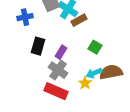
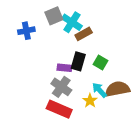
black rectangle: (38, 46) -> (78, 61), moved
purple rectangle: (61, 52) -> (64, 68), turned 64
cyan arrow: (94, 73) -> (99, 90), turned 70

